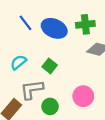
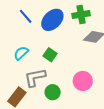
blue ellipse: (54, 28) -> (52, 20), turned -65

